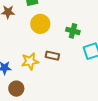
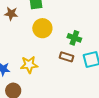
brown rectangle: (52, 56) -> (67, 57), moved

